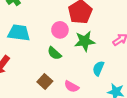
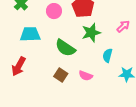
pink circle: (60, 30) -> (54, 11), moved
green semicircle: (54, 53) -> (65, 48), size x1.5

